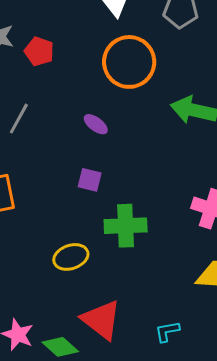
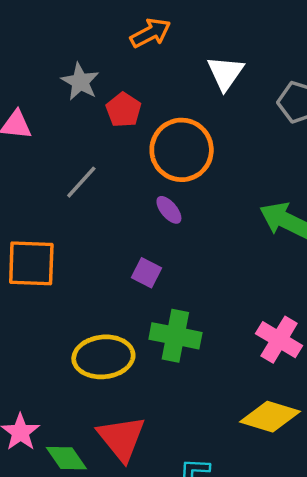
orange circle: (129, 62) -> (182, 150), moved
yellow ellipse: (71, 257) -> (103, 357), size x1.4

